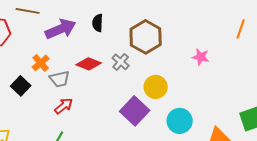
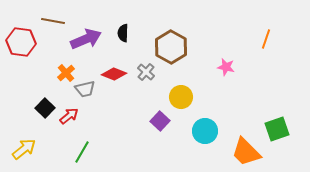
black square: (21, 86) -> (45, 108), moved
red arrow: (64, 106) -> (69, 116), moved
purple square: (135, 111) -> (160, 121), size x0.7

